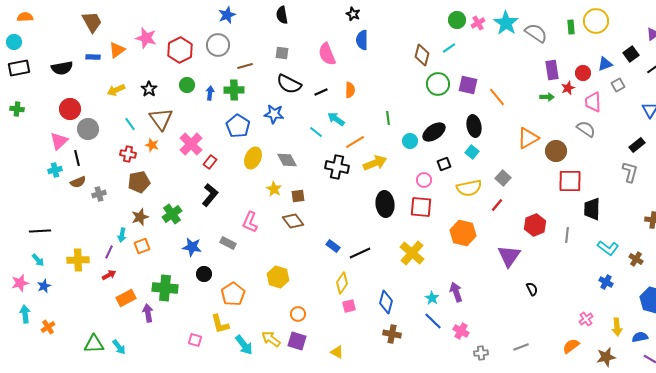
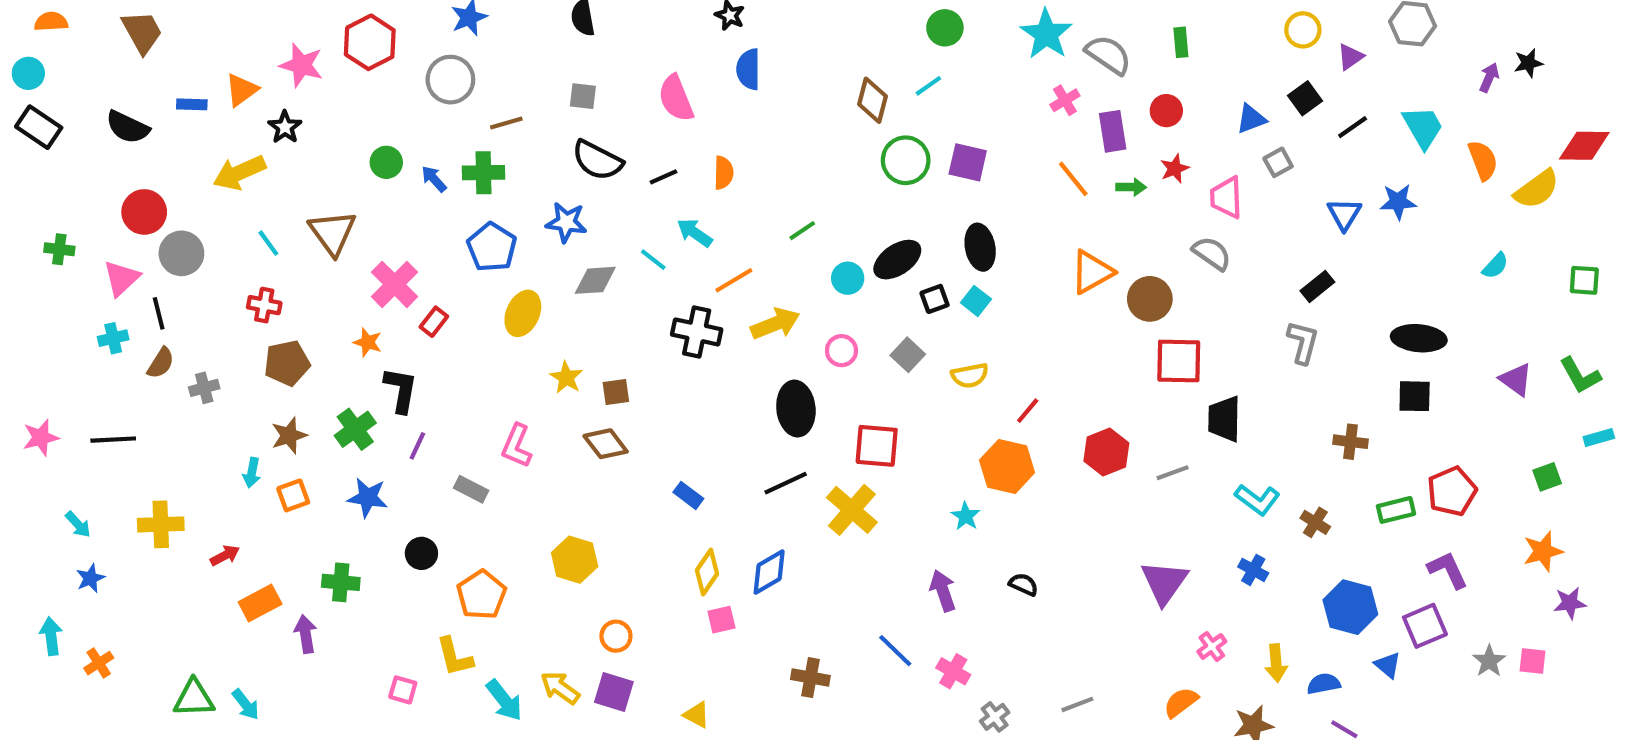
yellow circle: (596, 21) -> (1303, 30), moved, size x0.7
brown trapezoid: (92, 22) -> (142, 32), moved
pink cross: (478, 23) -> (1065, 100), moved
red hexagon: (180, 50) -> (370, 42), moved
black rectangle: (19, 68) -> (39, 127), turned 45
black semicircle: (62, 68) -> (128, 127), turned 35
purple rectangle: (552, 70) -> (1113, 131), moved
red circle: (583, 73) -> (1166, 111), moved
black star: (149, 89) -> (285, 127), moved
yellow arrow: (116, 90) -> (239, 173), size x1.4
blue arrow: (210, 93) -> (434, 179), turned -48
orange line: (497, 97) -> (1073, 179), moved
green cross: (17, 109) -> (59, 249), moved
green line: (388, 118) -> (802, 231), turned 64
orange star: (152, 145) -> (368, 342), moved
gray diamond: (287, 160) -> (595, 280), moved, turned -65
black square: (444, 164) -> (935, 299), moved
gray square: (503, 178) -> (908, 355), moved
pink circle: (424, 180) -> (841, 351), moved
brown semicircle: (78, 182) -> (161, 363), turned -35
yellow semicircle: (469, 188) -> (970, 375), size x0.7
black L-shape: (210, 195) -> (401, 390), moved, turned -30
red square: (421, 207) -> (877, 446), moved
black line: (40, 231) -> (113, 440), moved
orange hexagon: (463, 233) -> (1007, 466), moved
gray line: (567, 235) -> (1173, 473), turned 63
blue star: (192, 247) -> (368, 498), moved
purple line: (109, 252) -> (417, 446), moved
black line: (360, 253) -> (786, 483), moved
purple triangle: (509, 256) -> (1164, 582), moved
pink star: (20, 283) -> (41, 438), moved
green cross: (165, 288) -> (341, 582), size x0.7
black semicircle: (532, 289) -> (1024, 584), moved, turned -40
cyan star: (432, 298) -> (966, 516), moved
blue diamond: (386, 302) -> (769, 572), moved, turned 45
gray cross: (481, 353) -> (995, 717), turned -32

